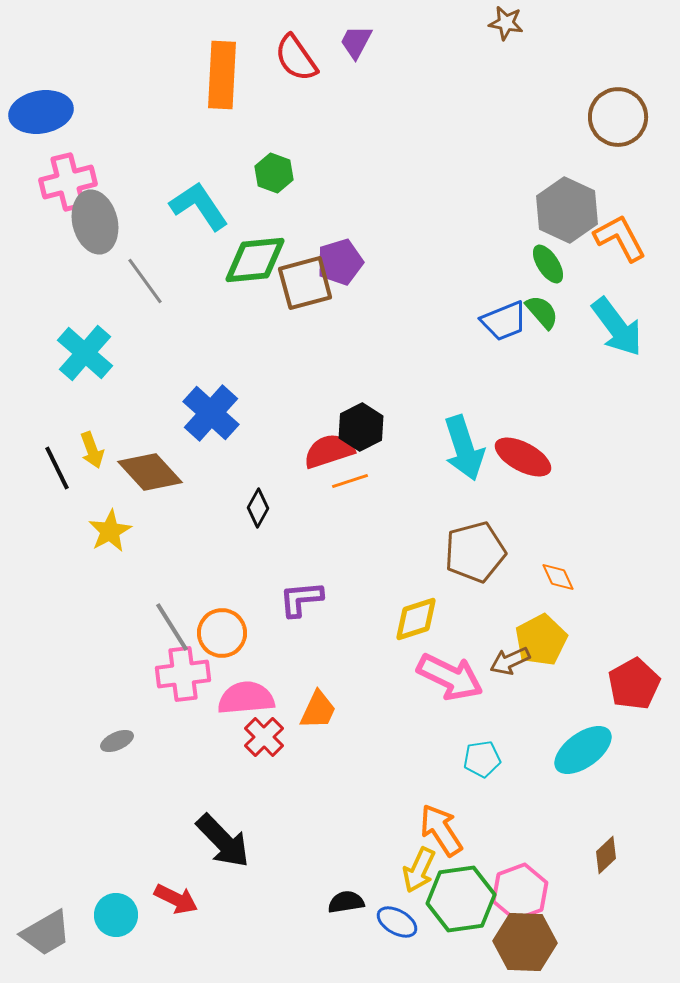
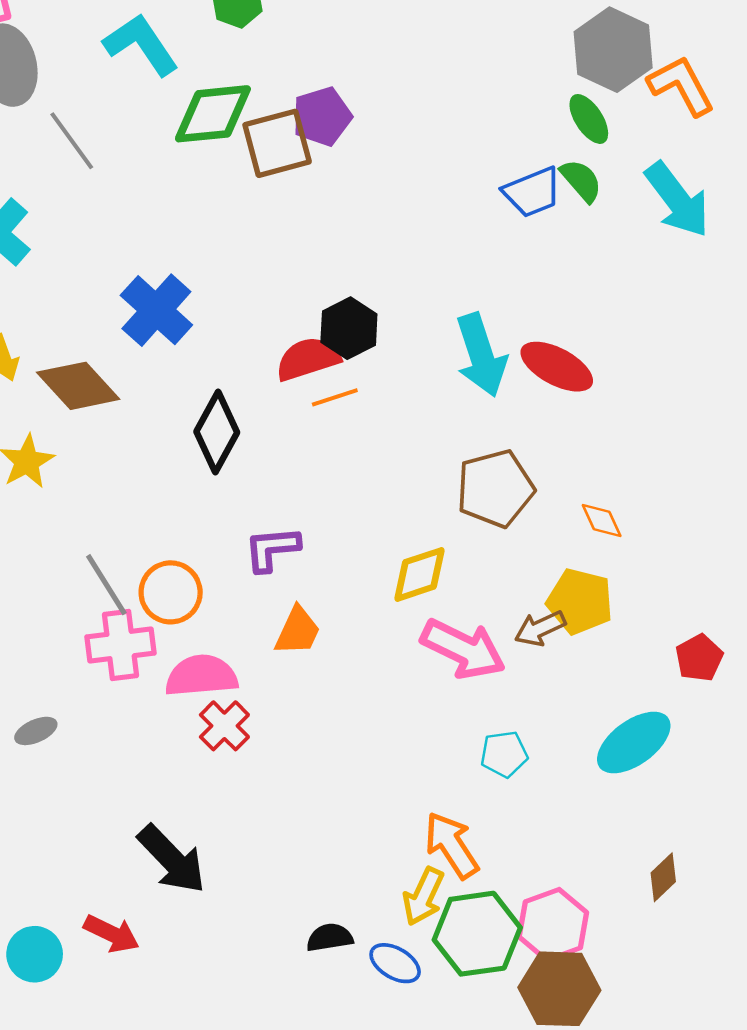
black diamond: (258, 508) -> (217, 432), size x1.6
yellow pentagon: (541, 640) -> (580, 601), turned -30
red pentagon: (634, 684) -> (699, 658), size x0.7
orange trapezoid: (318, 710) -> (298, 631), moved

